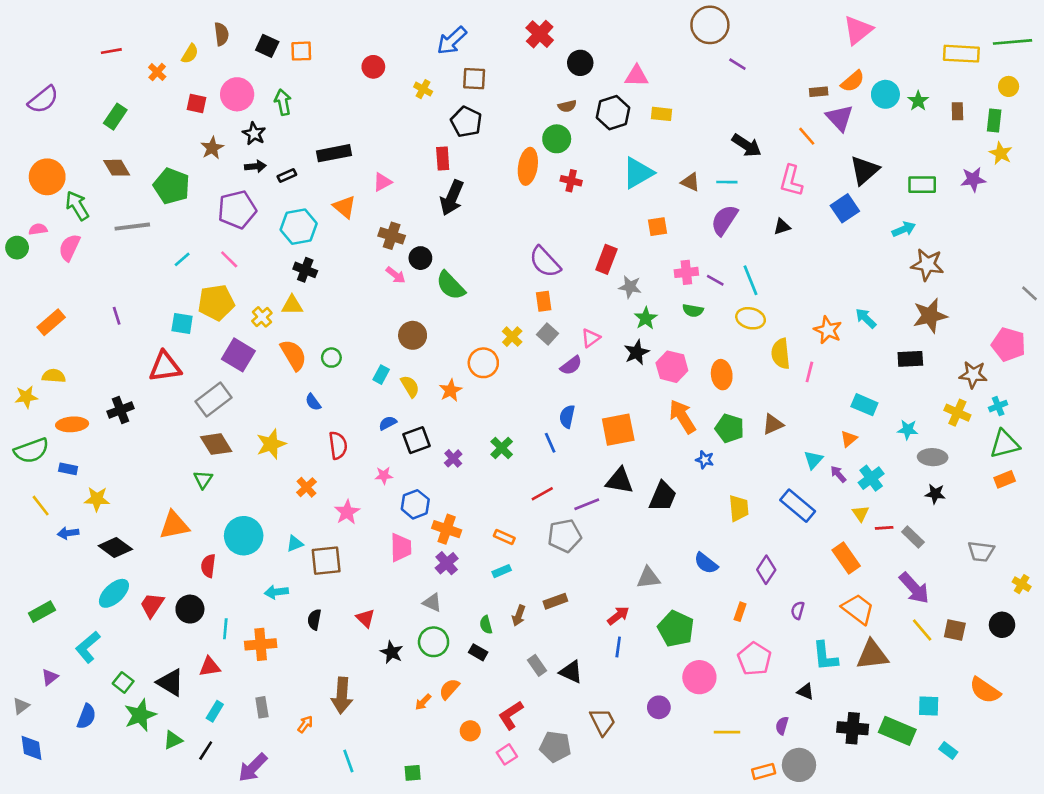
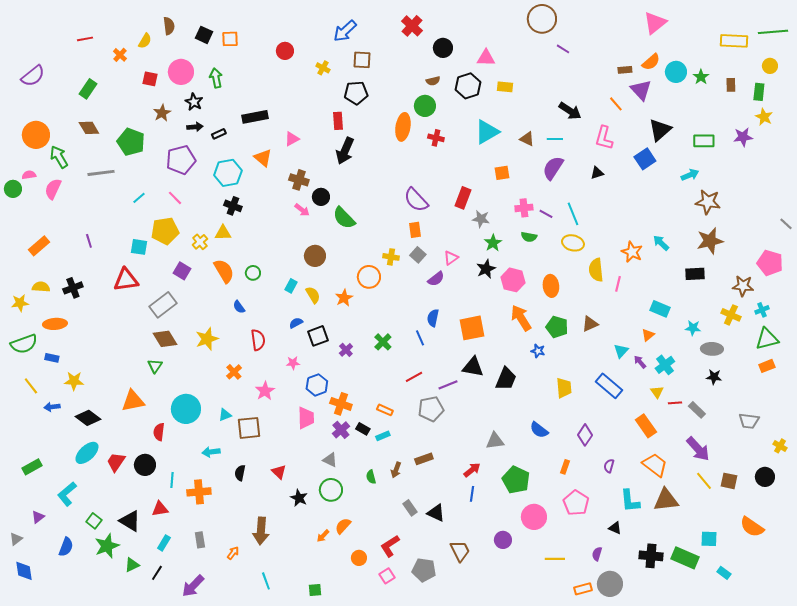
black pentagon: (466, 122) -> (356, 93), turned -30
yellow cross: (512, 337) -> (391, 257), turned -35
purple square: (238, 355) -> (182, 271), size x0.7
black cross: (121, 410) -> (73, 288), moved
black rectangle: (478, 652) -> (363, 429), moved

